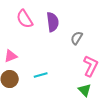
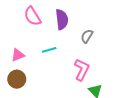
pink L-shape: (91, 66) -> (82, 70), moved
cyan line: (41, 75) -> (49, 50), moved

